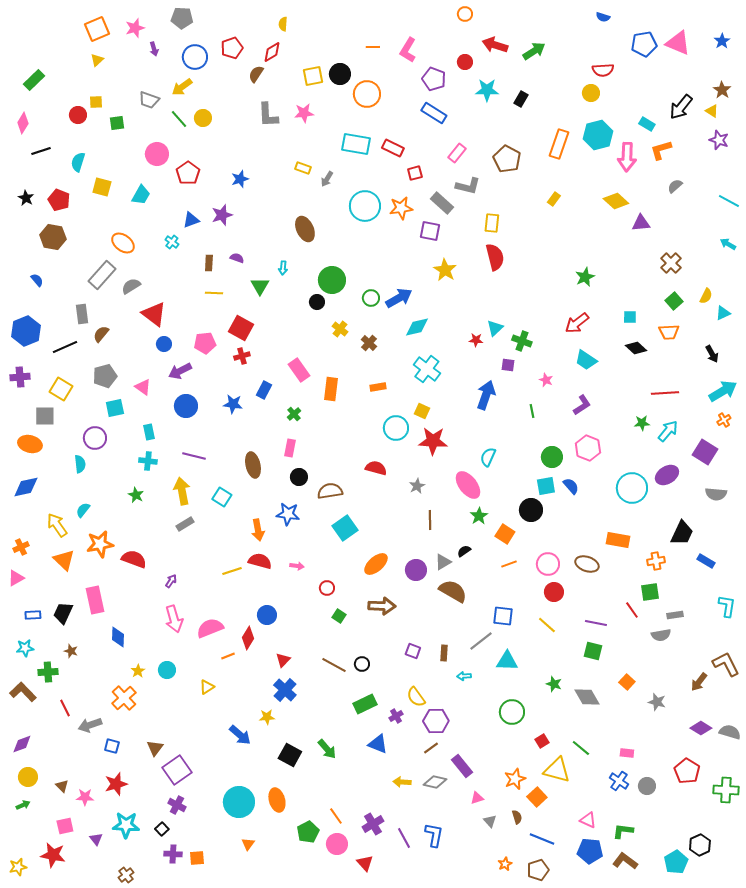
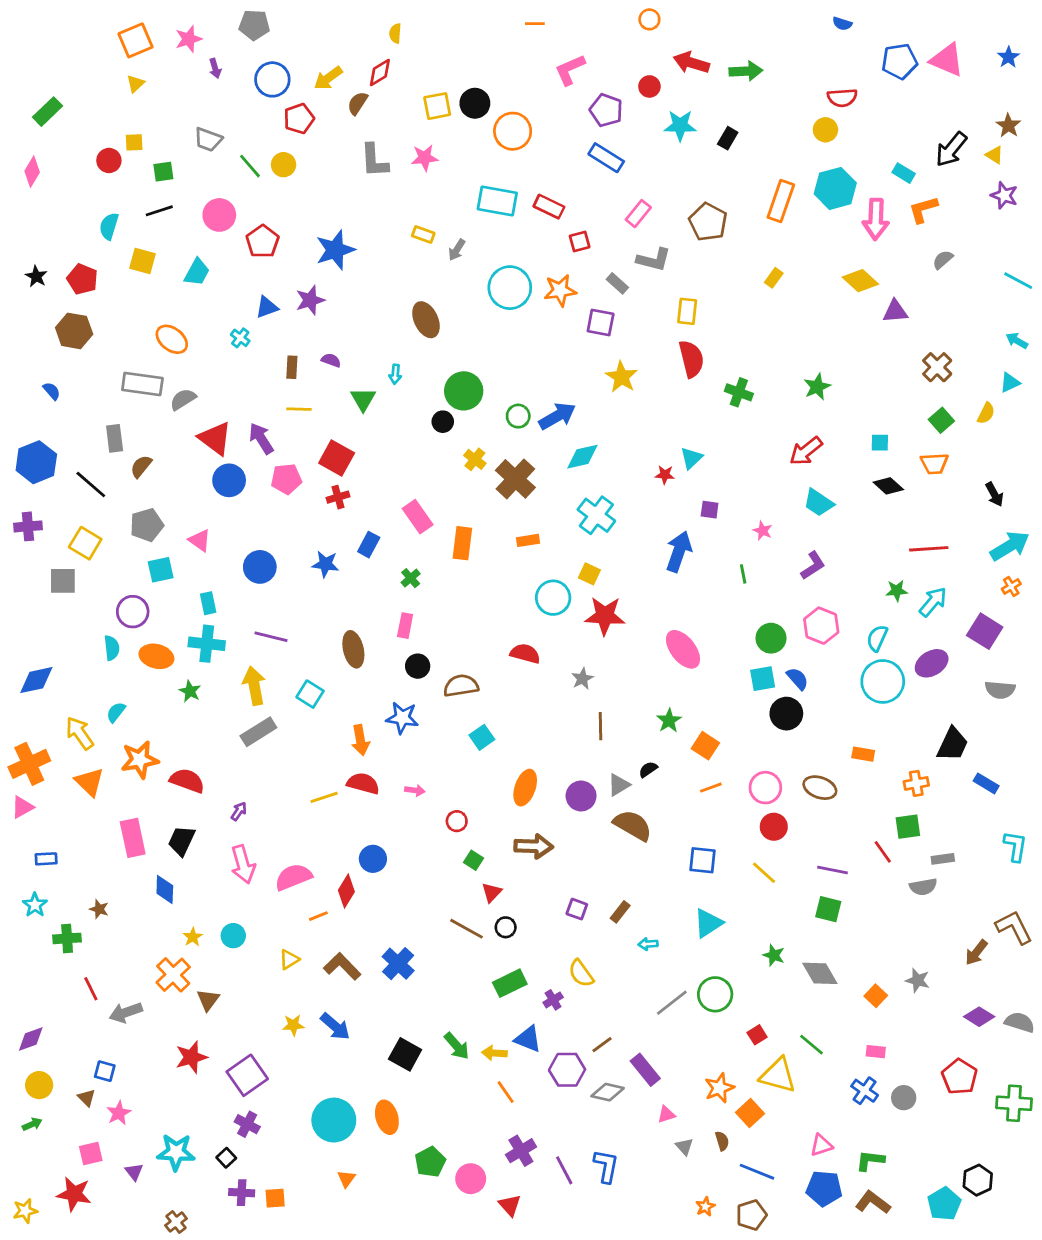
orange line: (373, 47) -> (535, 24), moved
red pentagon: (232, 48) -> (299, 119), moved
pink L-shape: (408, 50) -> (570, 70), turned 35
green arrow: (534, 51) -> (746, 71), turned 30
yellow arrow: (182, 87) -> (328, 78), moved
black line: (41, 151) -> (159, 211), moved
blue star: (240, 179) -> (335, 250), size x1.6
gray rectangle: (442, 203) -> (617, 283), size x0.7
gray rectangle: (102, 275) -> (142, 384), turned 56
cyan triangle: (723, 313) -> (1010, 383), moved
green cross: (522, 341) -> (739, 392), moved
brown cross: (369, 343) -> (515, 479), size x1.8
blue circle: (164, 344) -> (229, 480), size x1.5
black line: (65, 347) -> (91, 485), turned 65
purple arrow: (180, 371) -> (261, 438), moved, turned 85
orange ellipse: (30, 444) -> (156, 656), moved
cyan semicircle: (488, 457) -> (877, 638), moved
cyan cross: (148, 461) -> (207, 644), size x1.4
pink ellipse: (468, 485) -> (683, 649), moved
black circle: (531, 510) -> (786, 714), moved
gray rectangle: (185, 524) -> (258, 732), size x1.4
cyan square: (345, 528) -> (482, 737), size x0.7
orange rectangle: (618, 540) -> (863, 754), size x0.7
orange cross: (21, 547) -> (29, 764), size x1.8
orange ellipse: (376, 564) -> (525, 788), turned -30
black trapezoid: (63, 613) -> (182, 841), moved
gray line: (481, 641) -> (672, 1003), moved
cyan star: (25, 648) -> (35, 905), turned -30
brown rectangle: (444, 653) -> (620, 912), turned 35
red triangle: (283, 660) -> (492, 892), moved
cyan triangle: (507, 661) -> (708, 923), turned -35
orange square: (627, 682) -> (876, 996), moved
brown L-shape: (23, 692) -> (342, 966), moved
yellow star: (267, 717) -> (293, 1025), moved
purple hexagon: (436, 721) -> (567, 1070), moved
blue square: (112, 746) -> (105, 1071), moved
brown triangle: (155, 748) -> (208, 1000), moved
yellow arrow: (402, 782) -> (494, 1053), moved
red star: (116, 784) -> (191, 1057), moved
pink star: (85, 797) -> (119, 1113), turned -30
orange line: (336, 816) -> (506, 1092), moved
pink triangle: (588, 820) -> (821, 1145), turned -42

